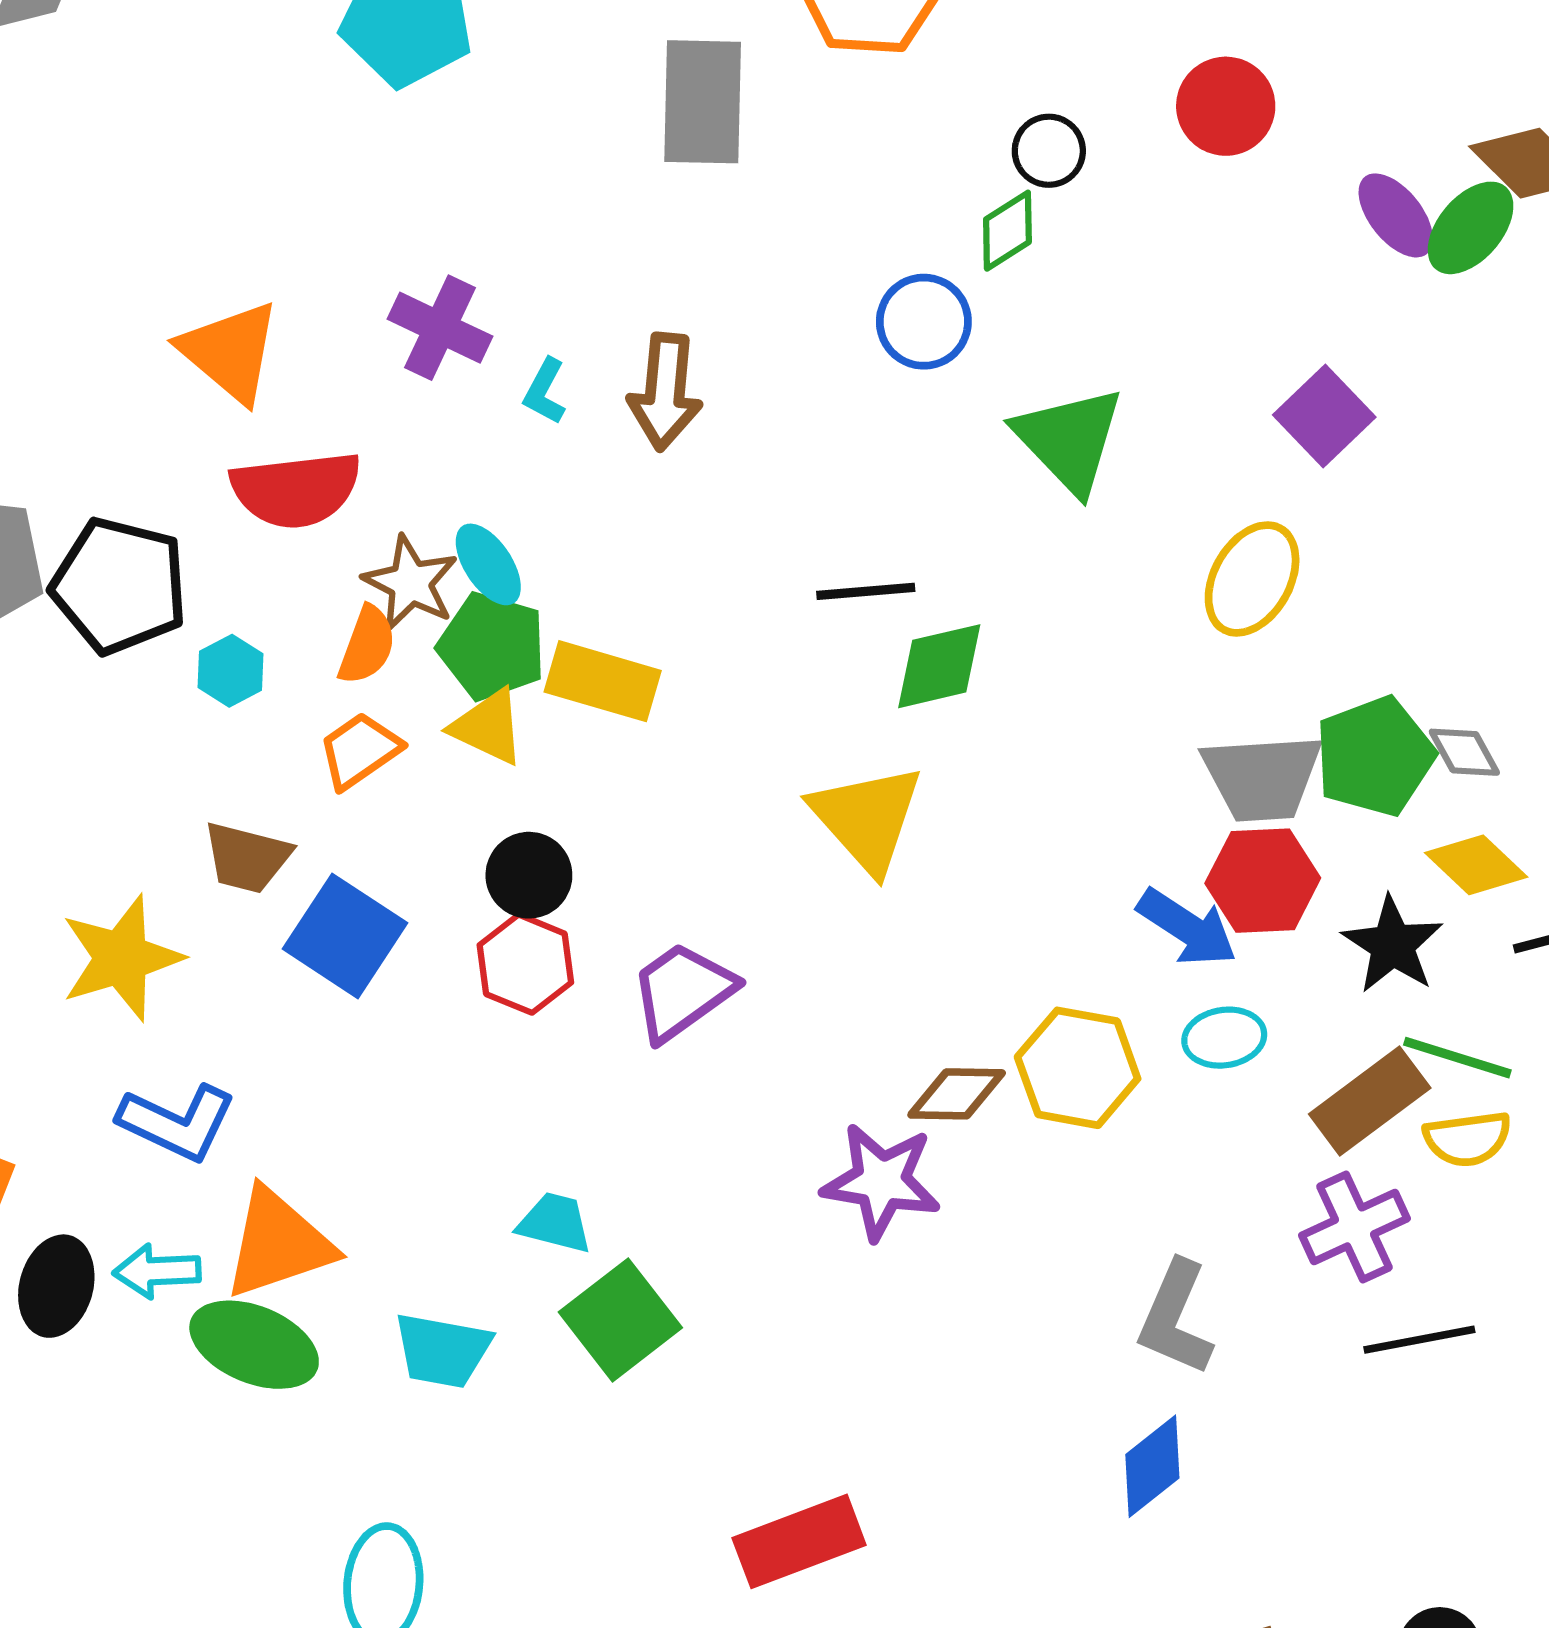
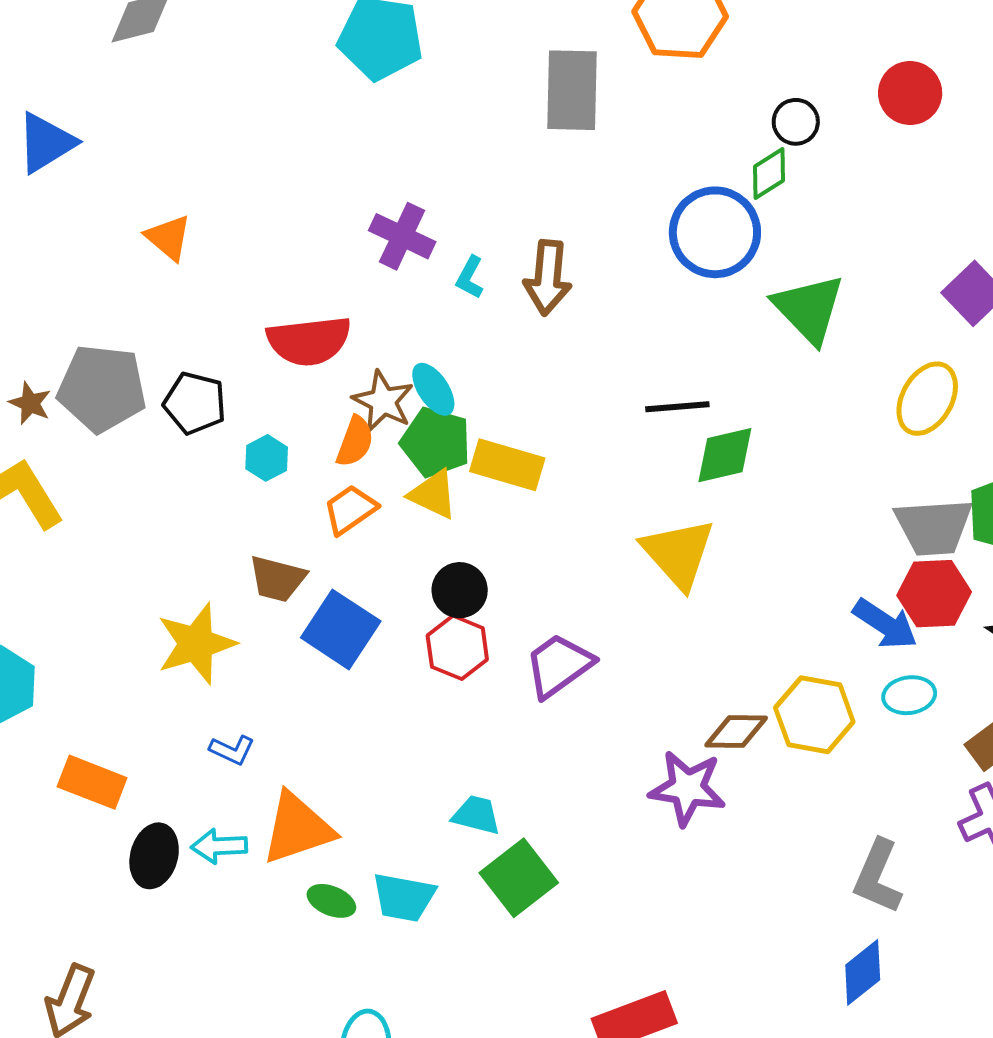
blue circle: (924, 322) -> (715, 232), size x1.5
orange triangle: (230, 352) -> (168, 237), moved, size x0.7
black pentagon: (119, 586) -> (195, 403), size x0.7
blue L-shape: (177, 1122) -> (232, 750), size x0.6
green ellipse: (254, 1345) -> (331, 901), moved, size x0.6

